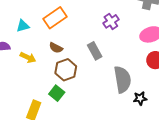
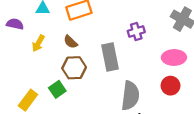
gray rectangle: (95, 51) -> (110, 57), size x1.4
yellow arrow: (28, 57) -> (38, 43), turned 77

